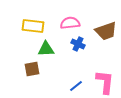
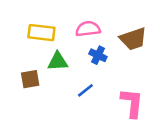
brown square: (32, 69) -> (30, 79), moved
blue line: (76, 86) -> (85, 90), moved

